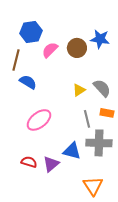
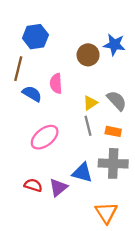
pink semicircle: (50, 50) -> (56, 83), moved, turned -48
orange rectangle: (107, 113) -> (113, 131), moved
gray line: (87, 119) -> (88, 126), moved

